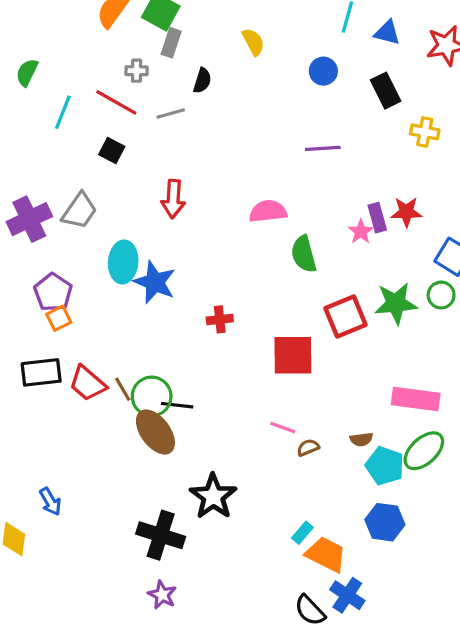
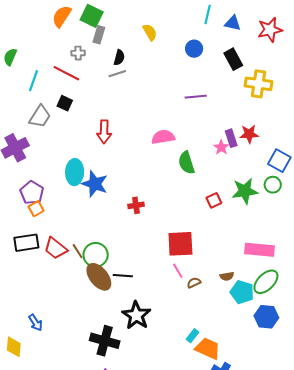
gray line: (171, 114) -> (117, 74), moved
yellow cross: (425, 132) -> (259, 84), size x1.5
gray trapezoid: (79, 211) -> (40, 117), moved
red square: (345, 317) -> (214, 200), size x0.6
red square: (293, 355) -> (180, 244), moved
black line: (177, 405) -> (123, 276), moved
pink line: (283, 428) -> (178, 271), turned 42
blue hexagon: (385, 522) -> (266, 317), moved

